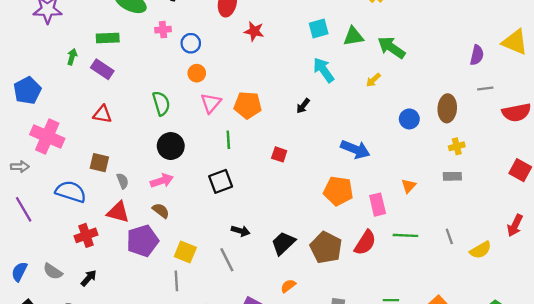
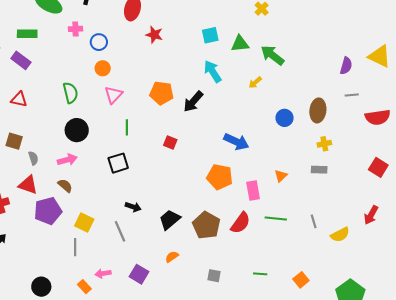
orange pentagon: (248, 105) -> (162, 93), moved
black arrow: (303, 106) -> (193, 102), size x1.6

